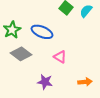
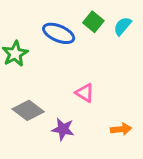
blue ellipse: (42, 32) -> (59, 33), moved
gray diamond: (21, 54) -> (28, 110), moved

